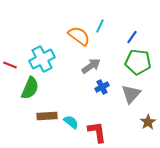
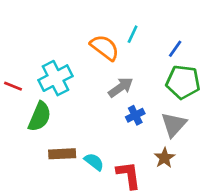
brown star: (148, 122) -> (164, 158), moved

